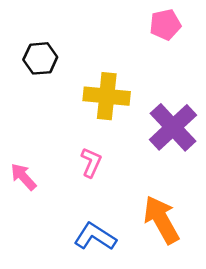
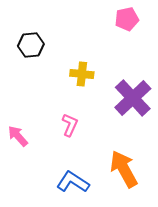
yellow cross: (107, 96) -> (82, 74), size x0.7

